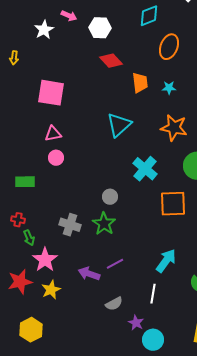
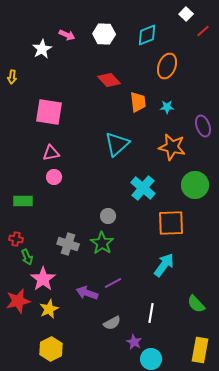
white hexagon: (100, 28) -> (104, 34), moved
cyan arrow: (166, 261) -> (164, 265), moved
yellow hexagon: (31, 330) -> (51, 349), moved

